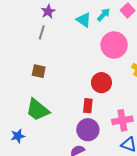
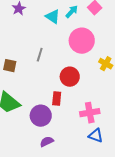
gray line: (42, 32) -> (40, 55), moved
purple circle: (88, 130) -> (41, 116), moved

